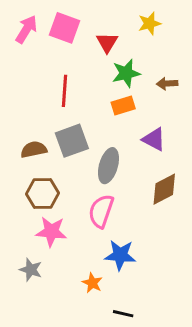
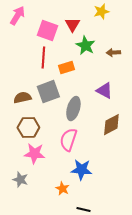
pink square: (64, 28) -> (47, 31), moved
green star: (126, 73) -> (85, 46), turned -30
orange rectangle: (123, 106) -> (66, 68), moved

